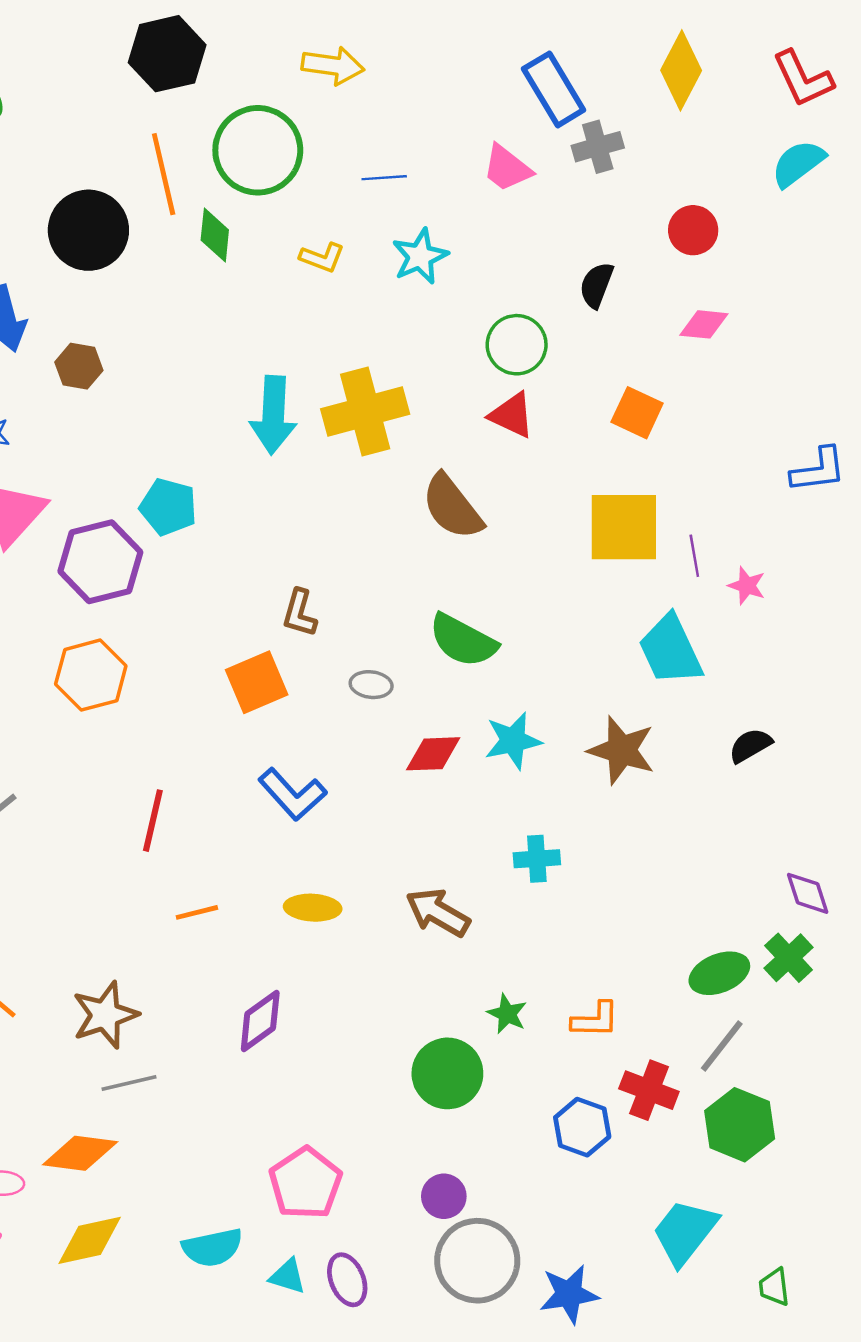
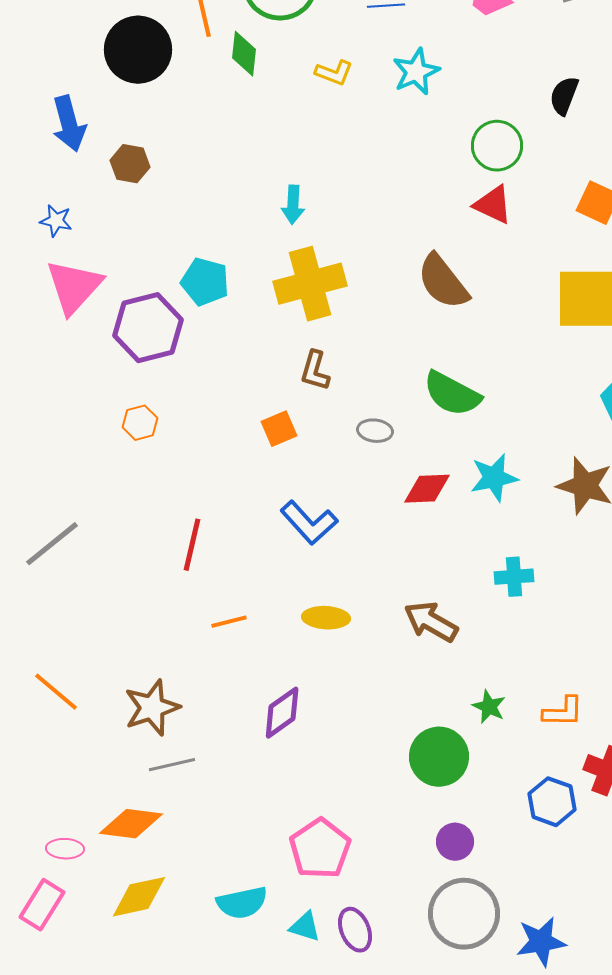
yellow cross: (365, 411) -> (310, 284), moved
cyan arrow: (273, 415) -> (293, 205), size x0.6
orange hexagon: (91, 675) -> (140, 423), size x0.6
orange square: (257, 682) -> (279, 429), size x0.7
purple circle: (444, 1196) -> (455, 842), moved

